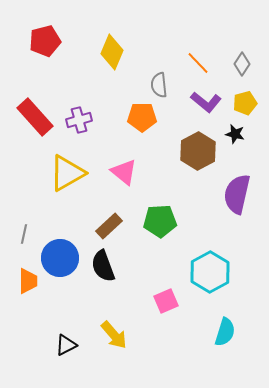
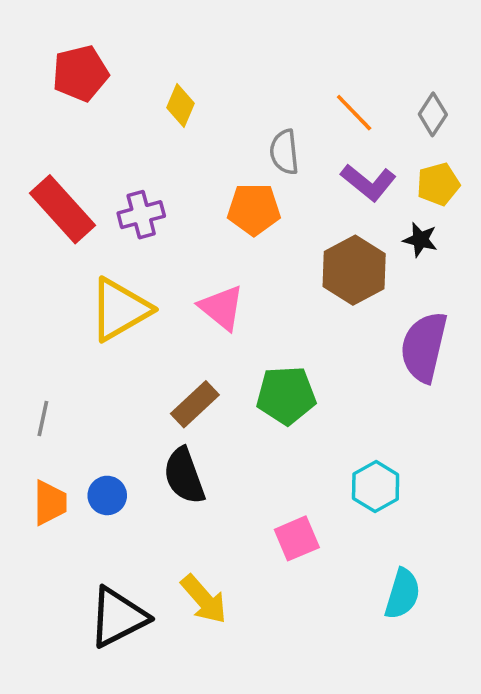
yellow diamond: (112, 52) -> (181, 105), moved, size x0.7
blue circle: (60, 258) -> (107, 495), moved, size x0.6
cyan hexagon: (210, 272) -> (376, 487), size x0.7
black triangle: (66, 345) -> (118, 617), size x1.6

